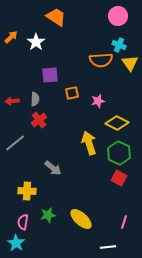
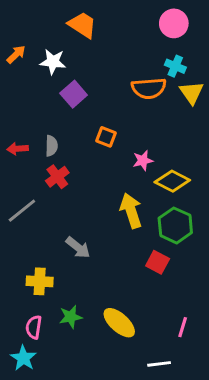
white star: (36, 42) -> (53, 62), turned -30
purple square: (50, 75) -> (74, 94), moved, turned -36
orange square: (72, 93) -> (106, 137), turned 32
pink star: (98, 101) -> (143, 161), moved
red square: (119, 178) -> (158, 262), moved

